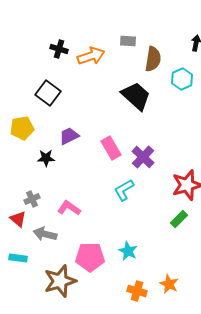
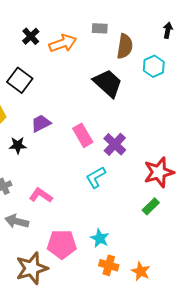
black cross: (59, 49) -> (31, 36), turned 30
orange cross: (137, 291) -> (109, 265), moved

